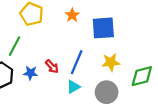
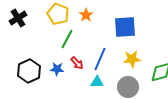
orange star: (72, 15) -> (86, 15), moved
green line: (15, 46) -> (67, 39), moved
cyan triangle: (73, 87) -> (97, 82), turned 32

